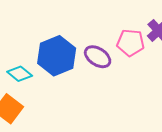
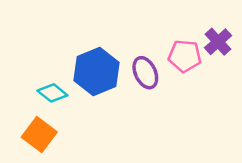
purple ellipse: (98, 57) -> (145, 73), turned 32

